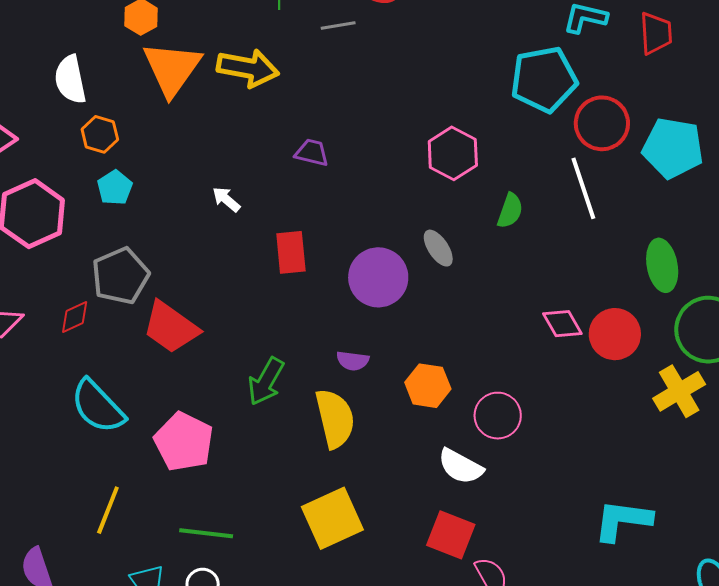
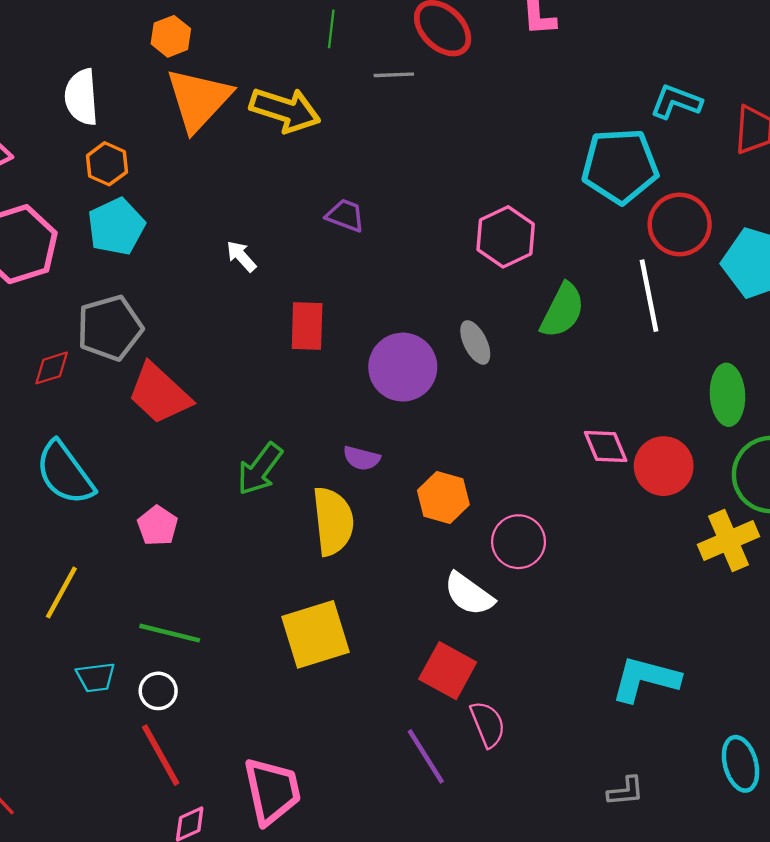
cyan pentagon: (115, 188) -> (116, 227), size x1.4
green semicircle: (510, 211) -> (562, 310), size x1.4
pink pentagon: (184, 442) -> (158, 526), size x0.6

